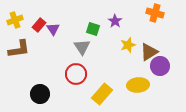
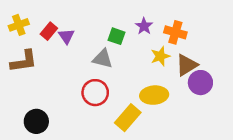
orange cross: (155, 13) -> (175, 32), moved
gray triangle: (82, 47) -> (103, 59), turned -42
yellow ellipse: (138, 85) -> (154, 95), moved
black circle: (40, 94) -> (36, 121), moved

